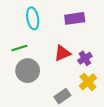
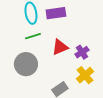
purple rectangle: (75, 18) -> (56, 13), moved
green line: (19, 48) -> (33, 36), moved

